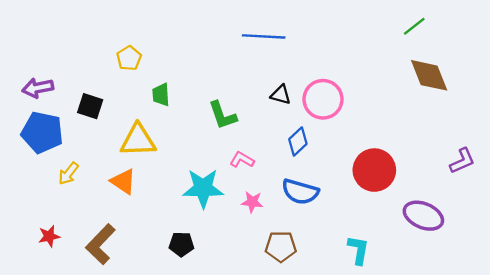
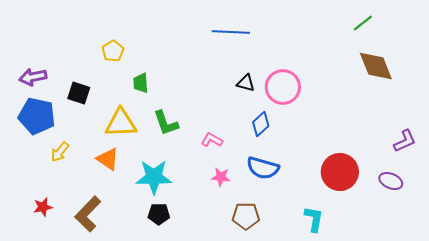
green L-shape: (223, 115) -> (166, 123), moved
red circle: (374, 170) -> (340, 172), moved
cyan star: (203, 188) -> (154, 177), moved
purple ellipse: (423, 216) -> (391, 181), moved, size x0.7

